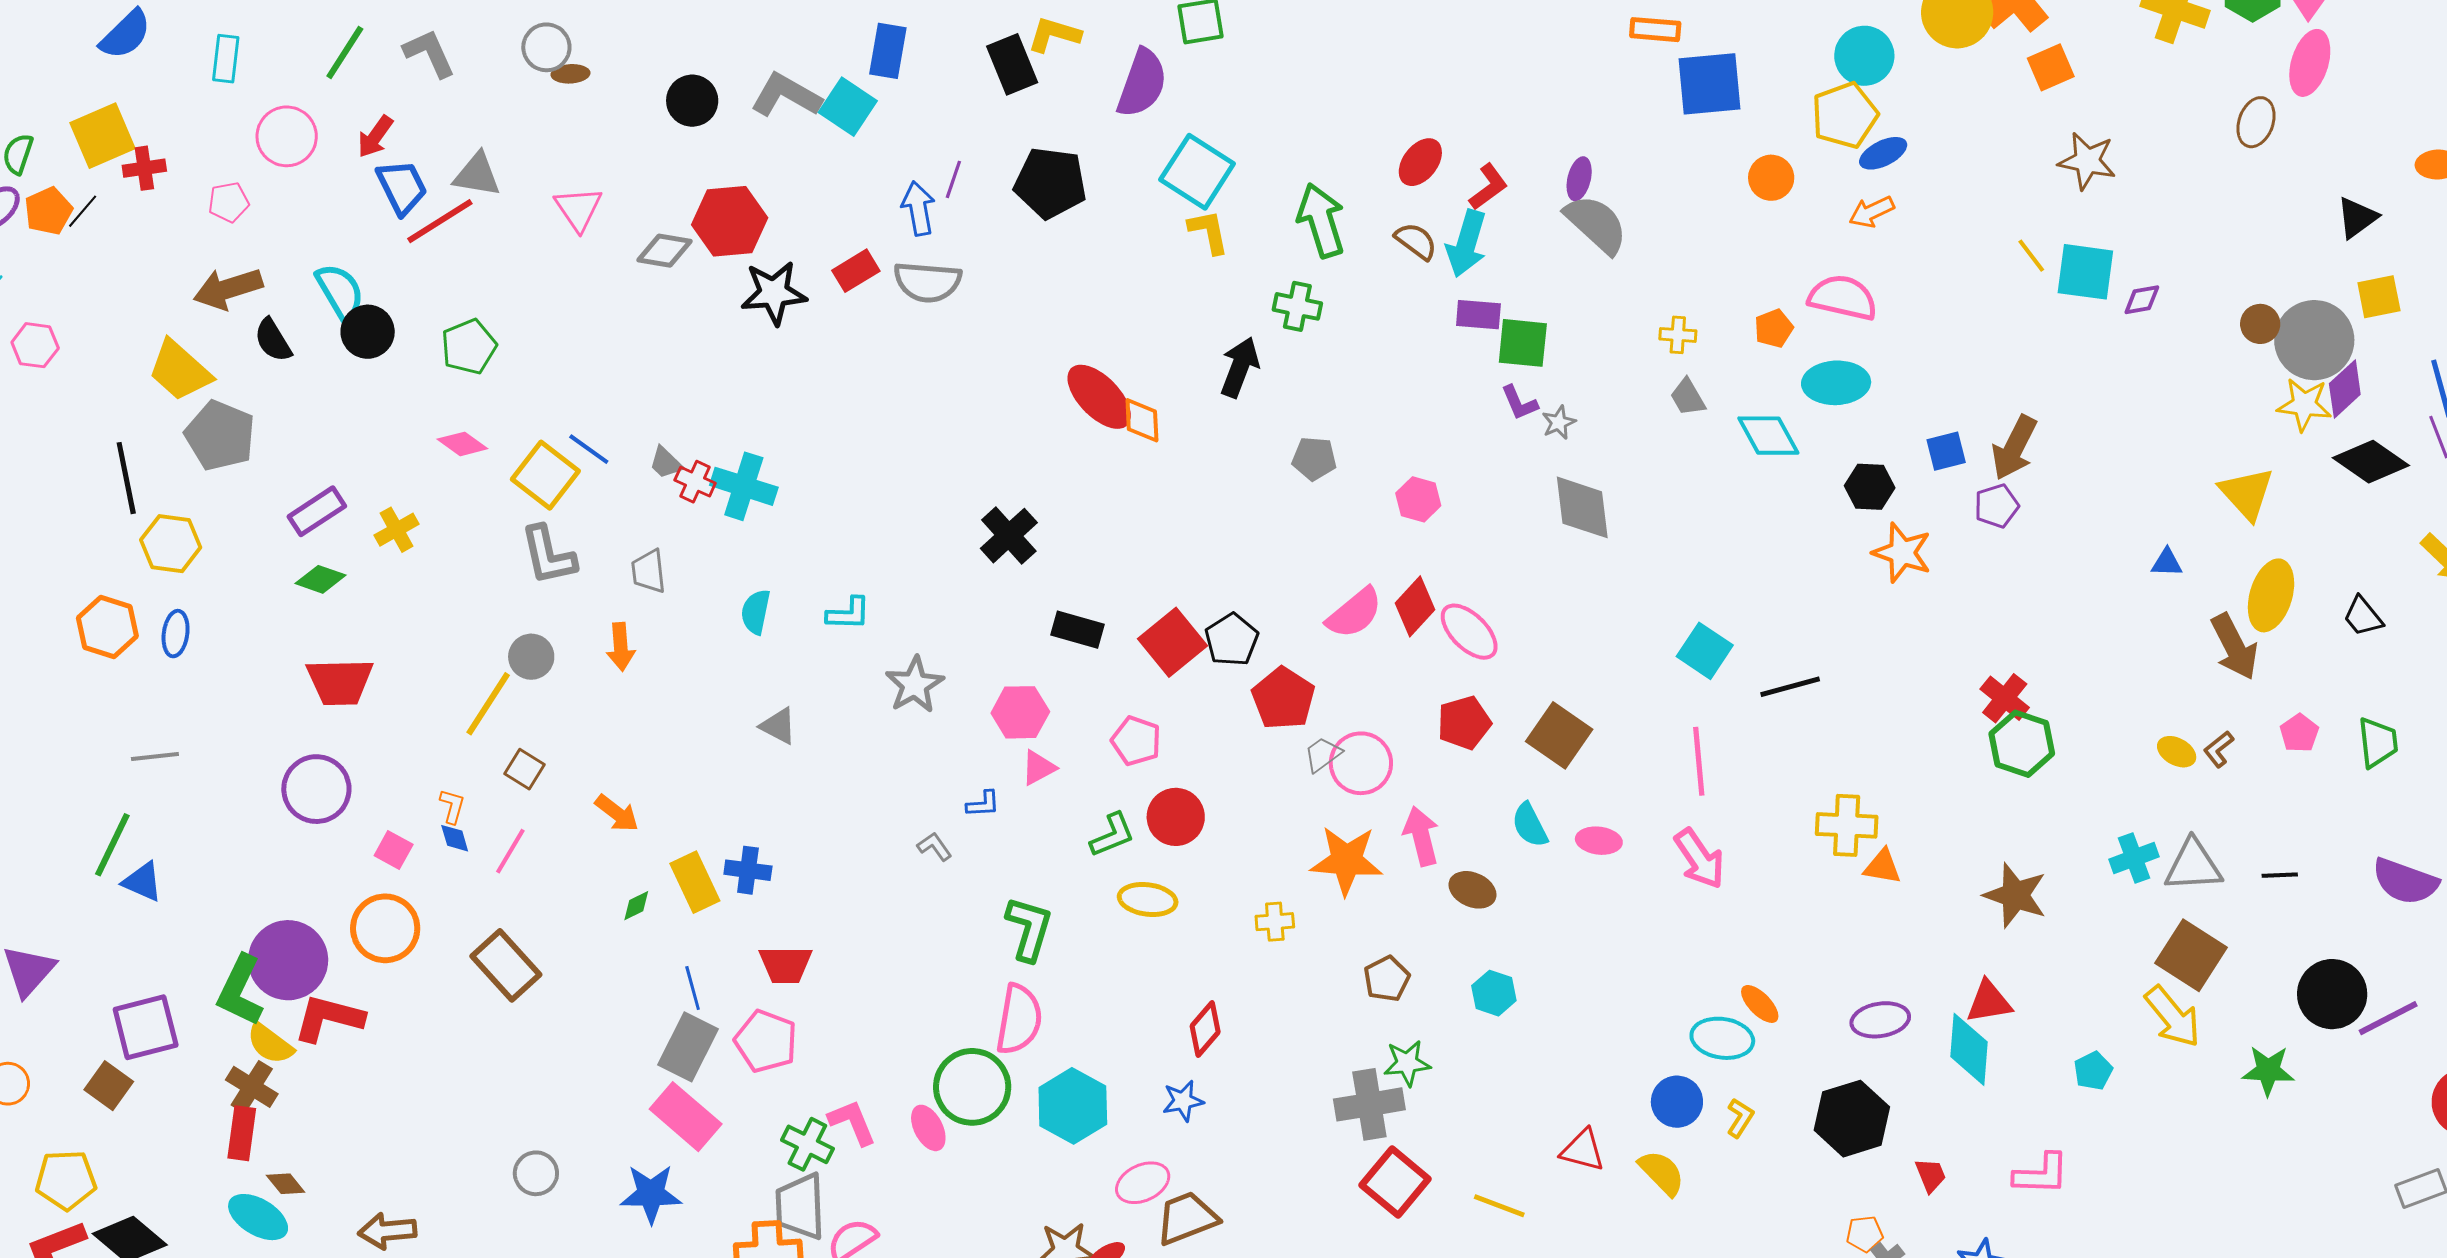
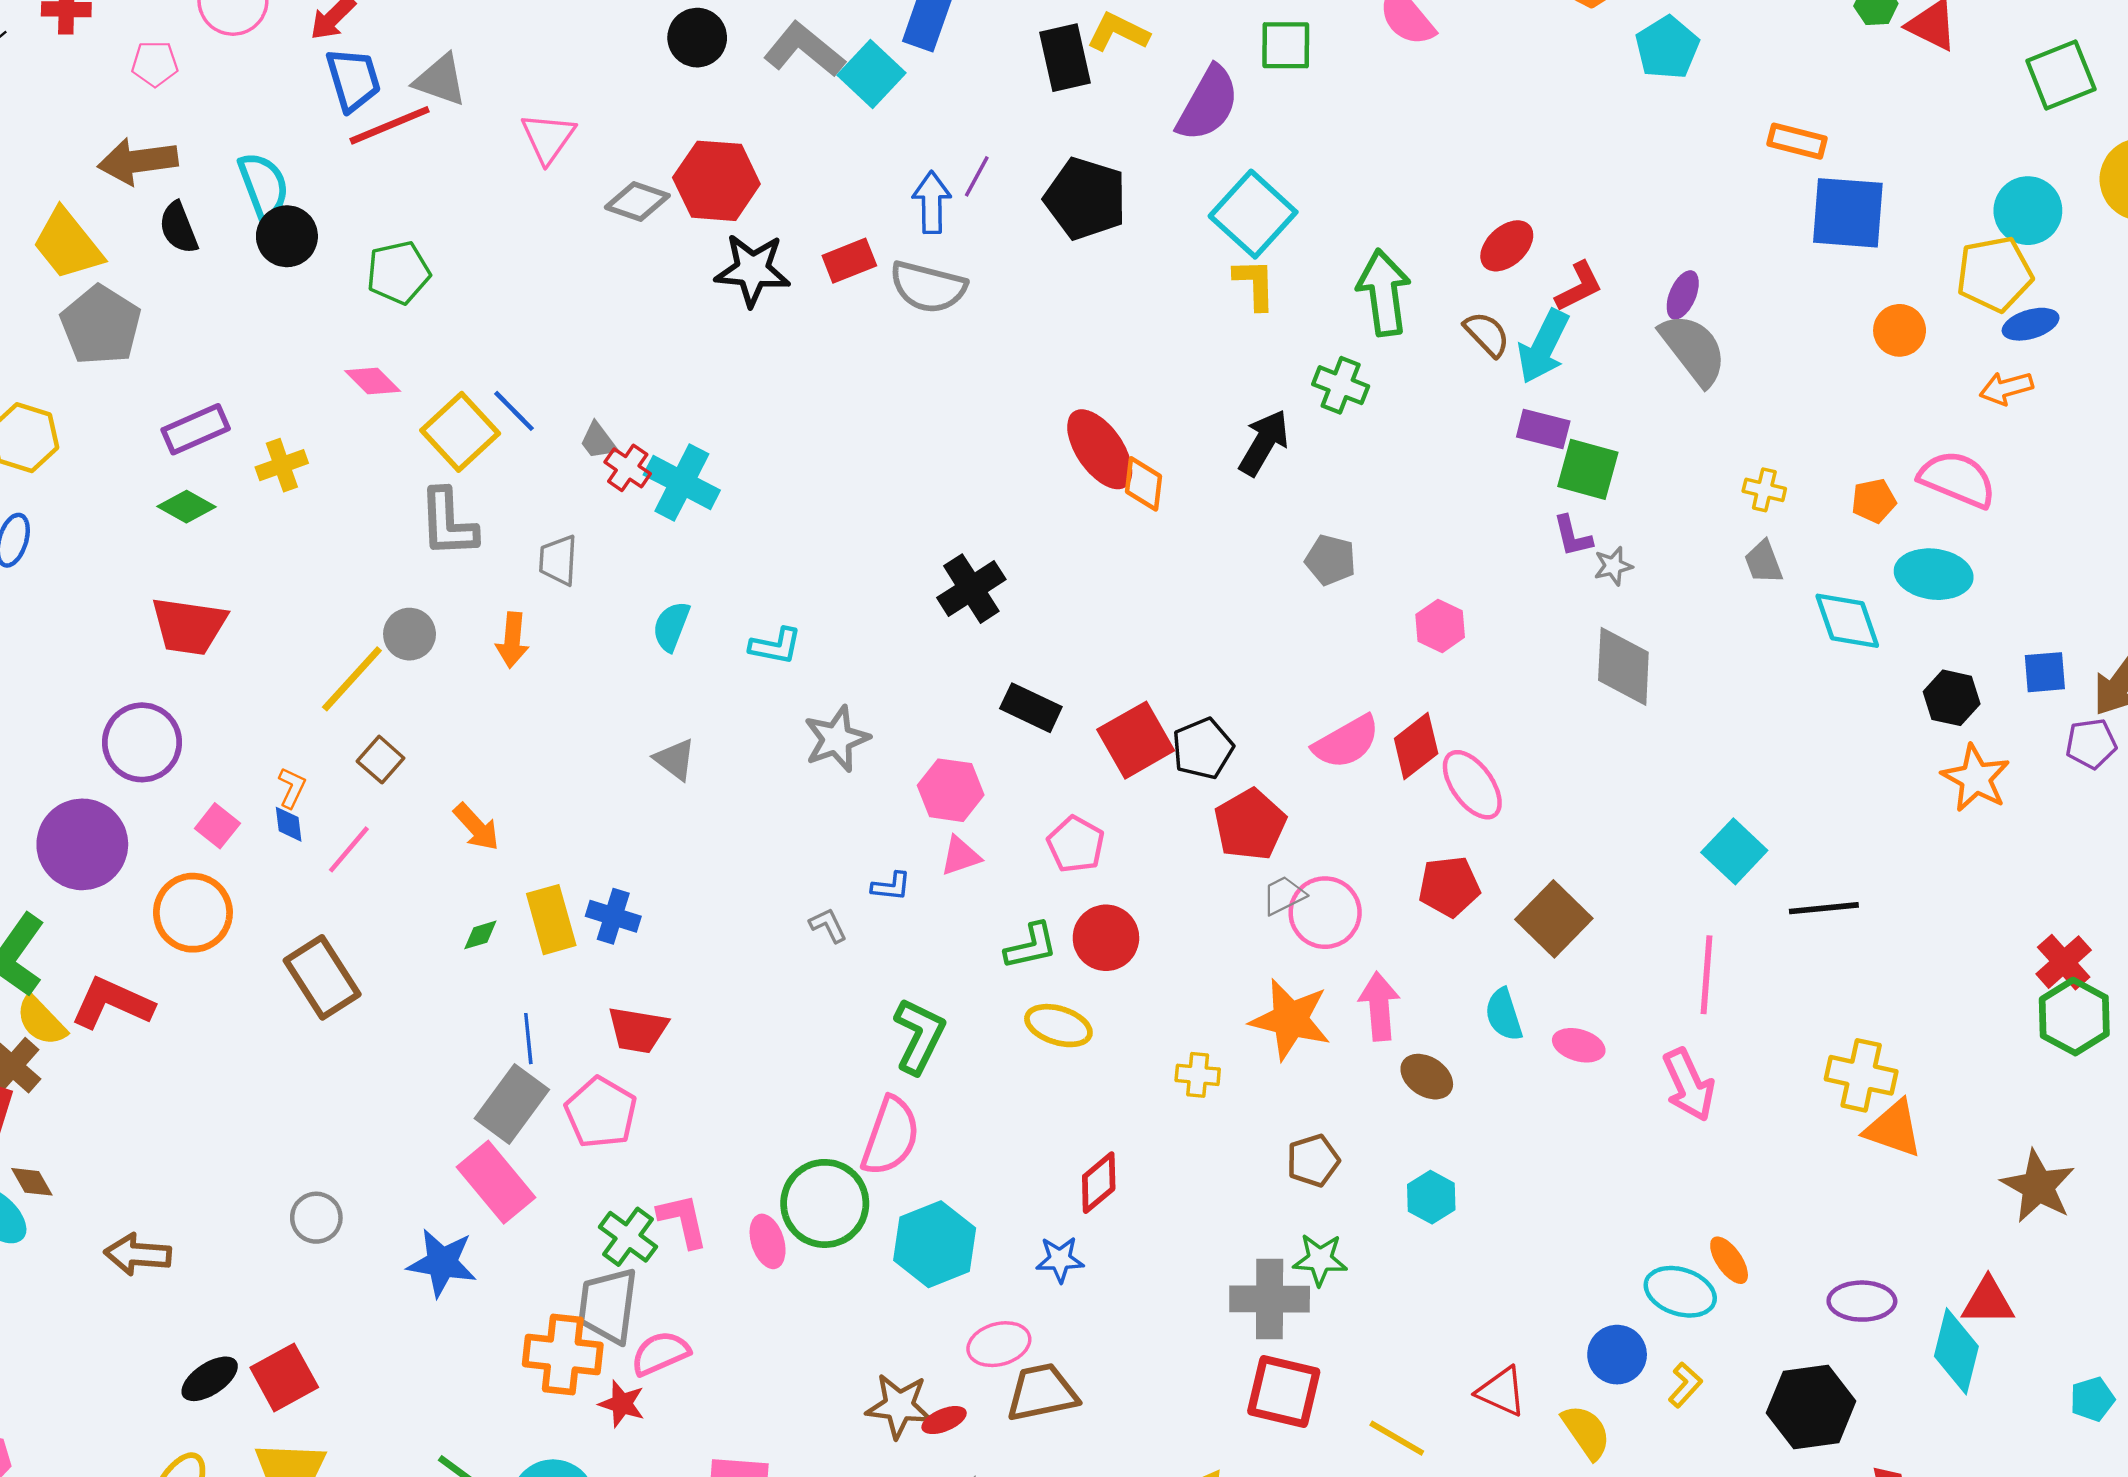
orange triangle: (1882, 867) -> (1894, 1129), size x1.4
purple circle: (288, 960) -> (82, 844), moved
red square: (1395, 1182) -> (1284, 1391), turned -36

